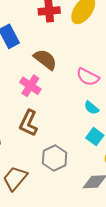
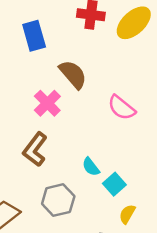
cyan semicircle: (91, 108) -> (91, 167), moved

